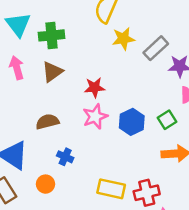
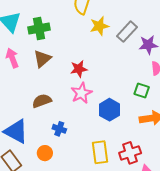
green square: (167, 120) -> (142, 91), turned -35
blue hexagon: (132, 122) -> (109, 110), moved
yellow rectangle: (111, 189) -> (100, 152), turned 75

